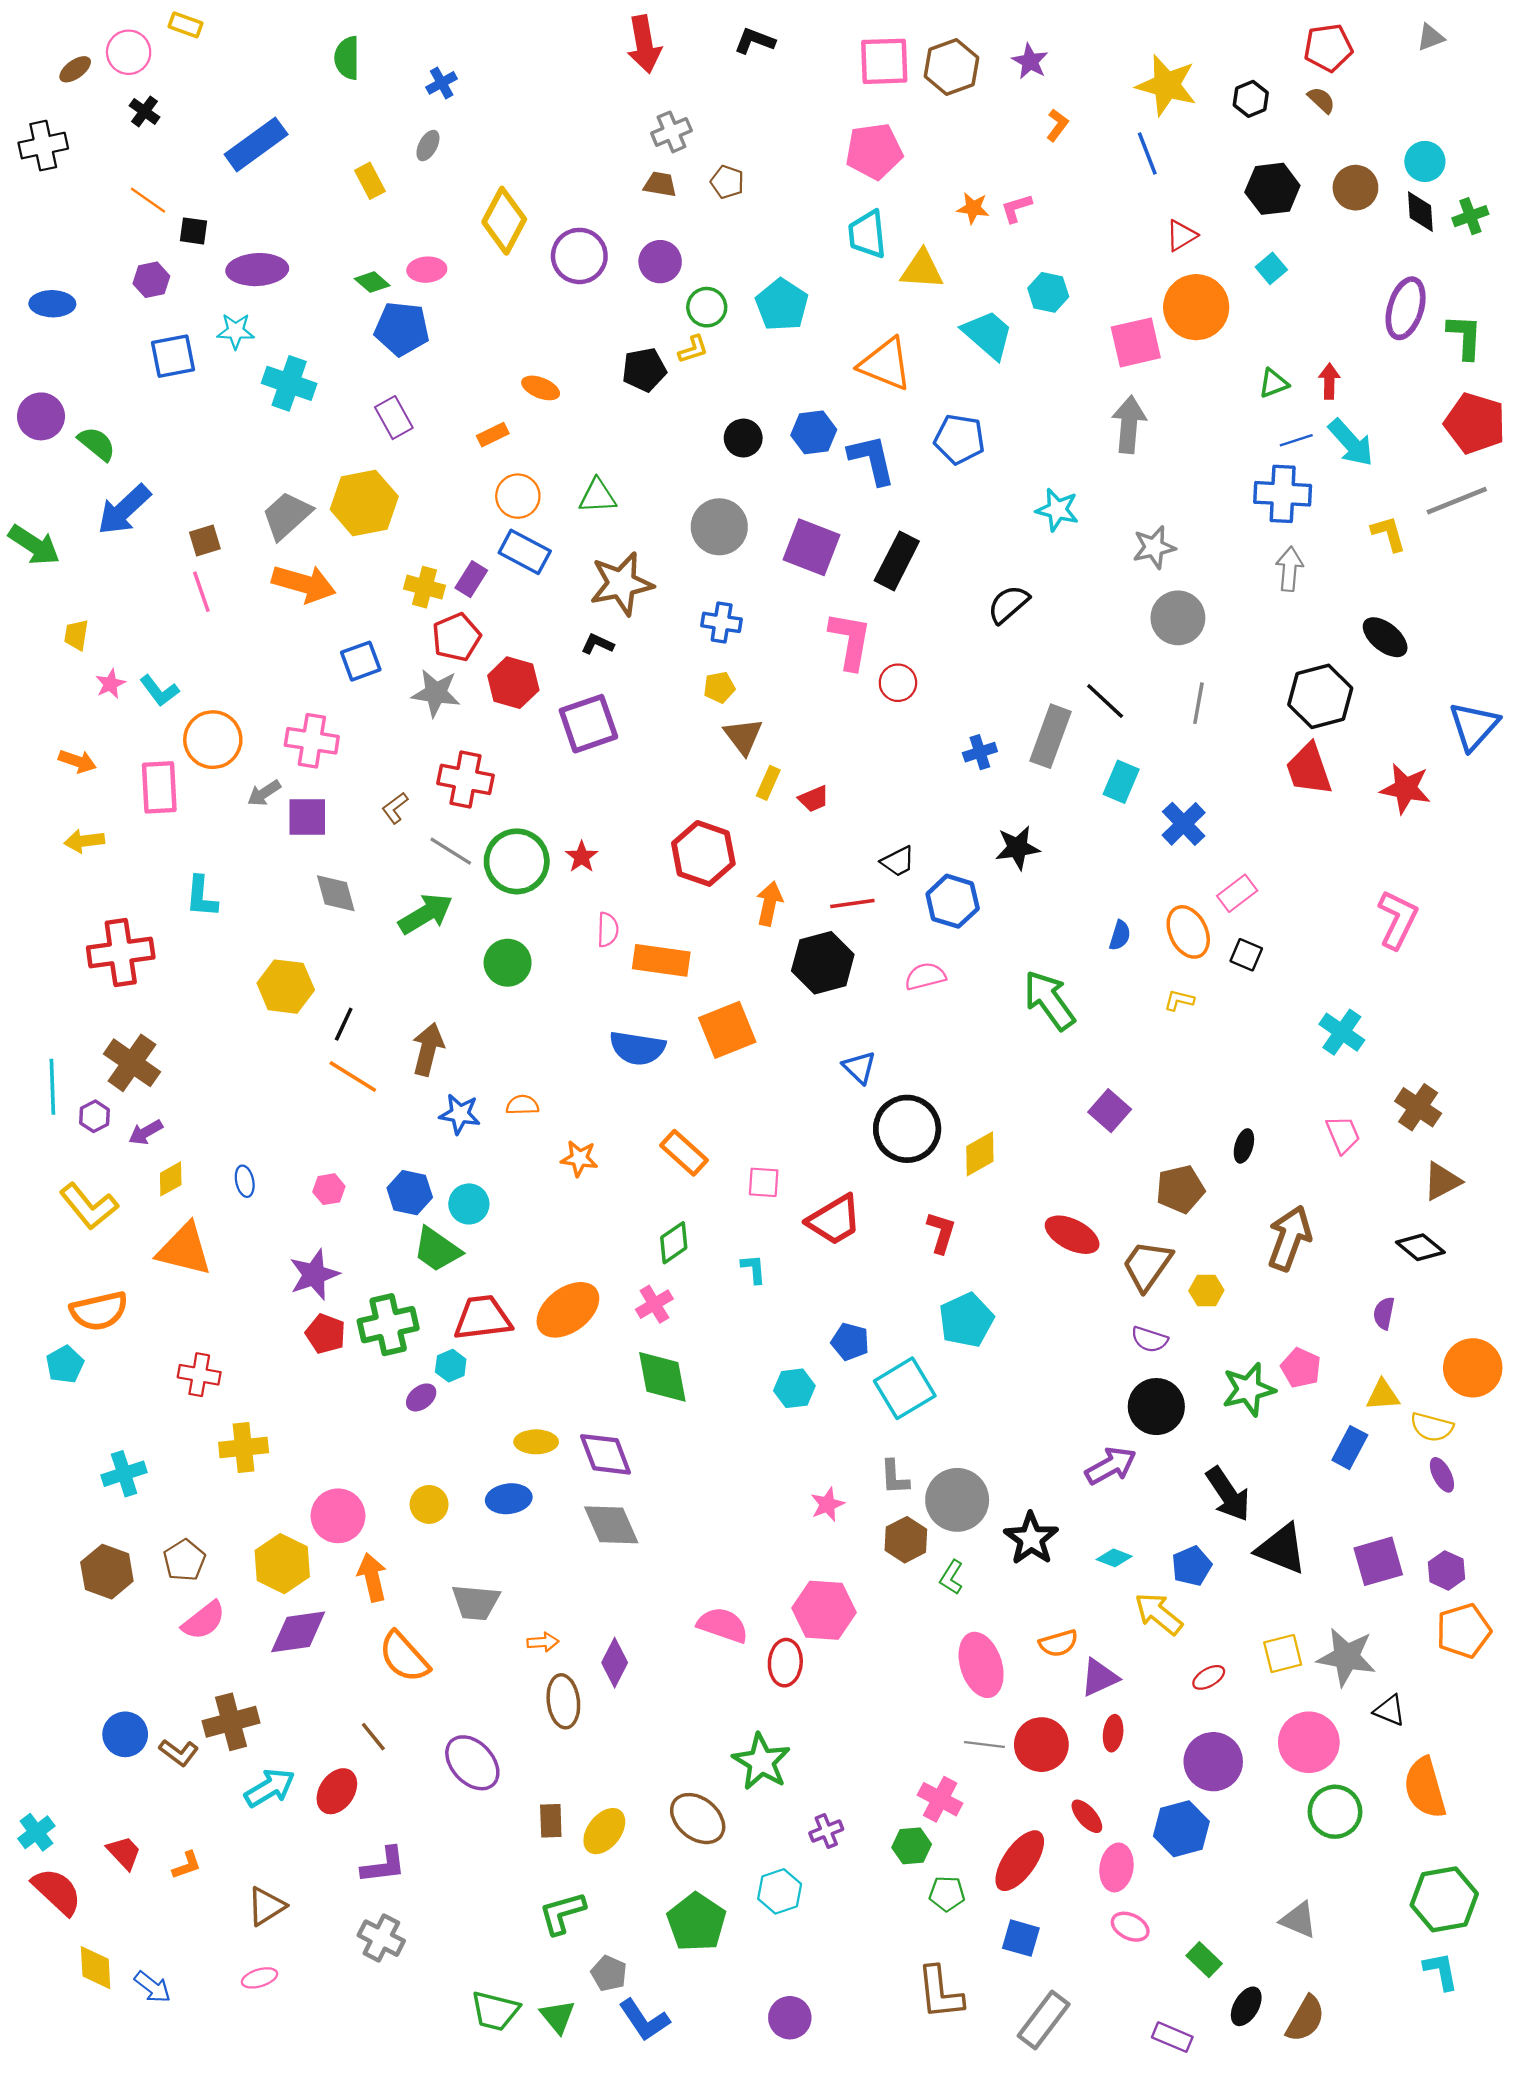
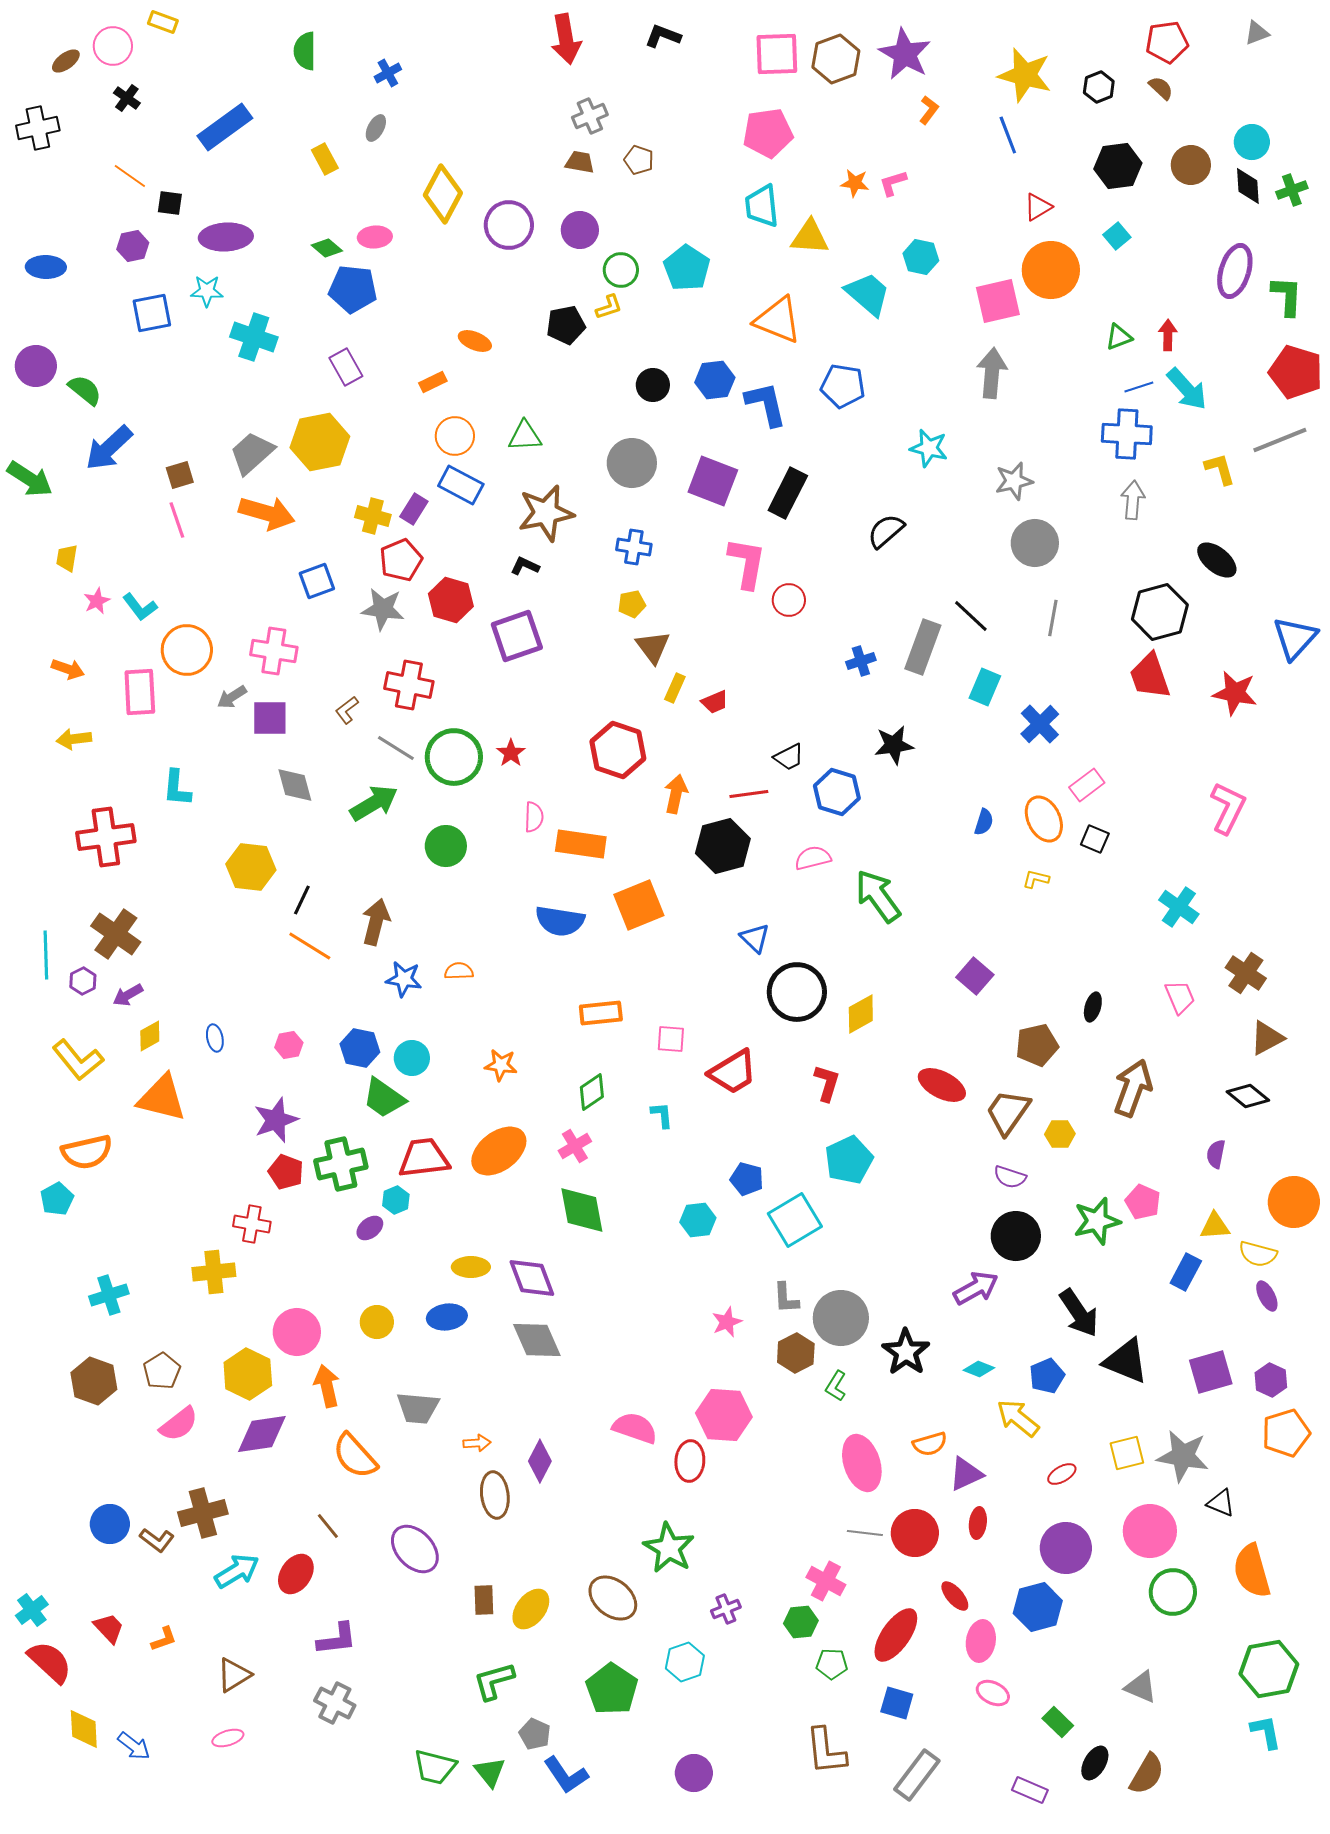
purple star: (1030, 61) -> (905, 54), size x1.6
green arrow: (1049, 1000) -> (878, 896), moved
orange rectangle: (684, 1153) -> (601, 1013), turned -48
orange star: (579, 1158) -> (501, 1065), moved
red cross: (199, 1375) -> (252, 1224), moved

